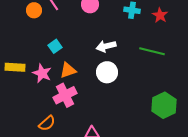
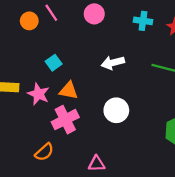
orange triangle: (68, 70) -> (69, 91), turned 30
white circle: (107, 72) -> (116, 110), moved

